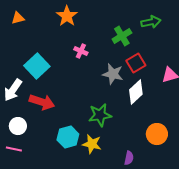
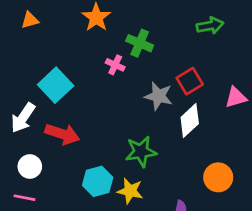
green cross: (122, 36) -> (140, 43), moved, turned -36

